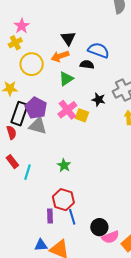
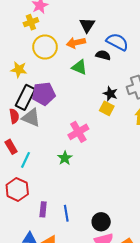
green triangle: (66, 79) -> (79, 67), turned 49
purple pentagon: (36, 108) -> (44, 94), turned 30
pink cross: (67, 110) -> (78, 132), moved
yellow square: (82, 115) -> (107, 108), moved
gray triangle: (38, 126) -> (31, 118), moved
red hexagon: (63, 200) -> (17, 189), moved
black circle: (99, 227) -> (101, 222), moved

